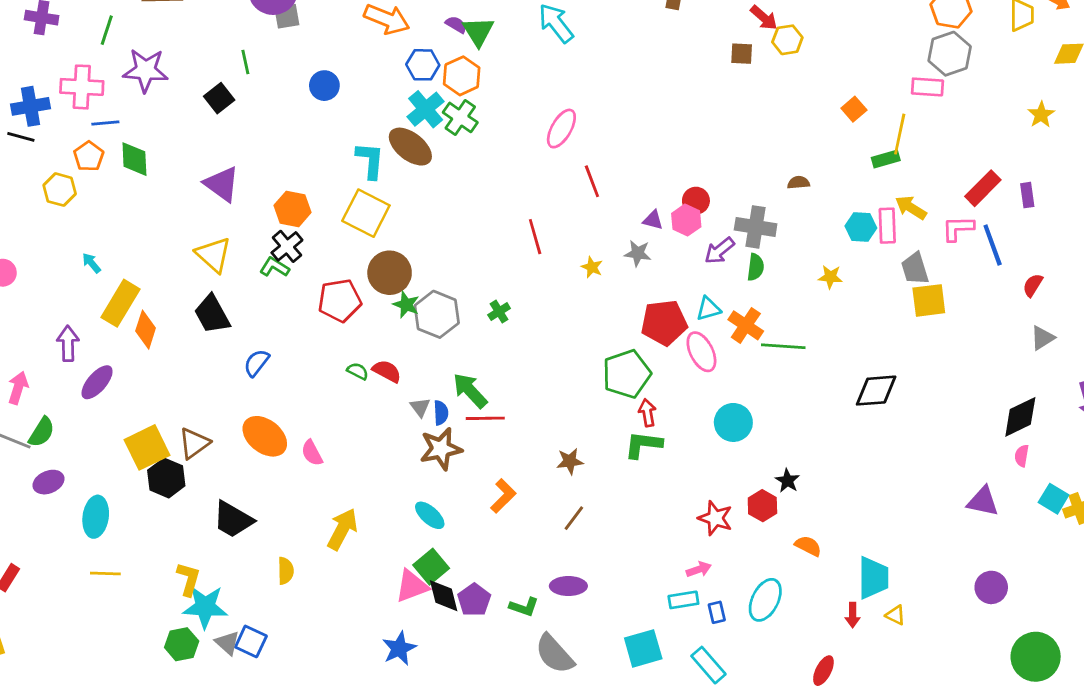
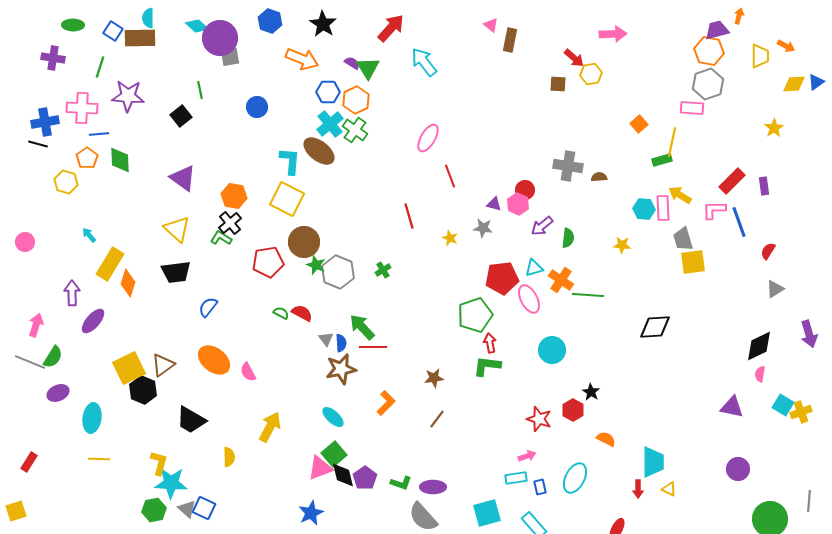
gray cross: (756, 227) -> (568, 166), moved
black trapezoid: (212, 314) -> (176, 272), turned -68
purple ellipse: (568, 586) -> (433, 487), moved

